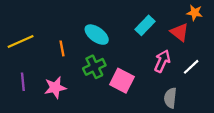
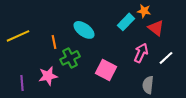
orange star: (195, 13) -> (144, 11), moved
green cross: (94, 67) -> (70, 58), moved
purple line: (23, 82) -> (22, 83), moved

